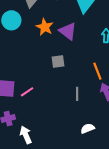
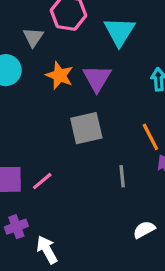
purple triangle: (68, 31) -> (97, 78), turned 30
gray square: (58, 62) -> (86, 128), size x1.5

